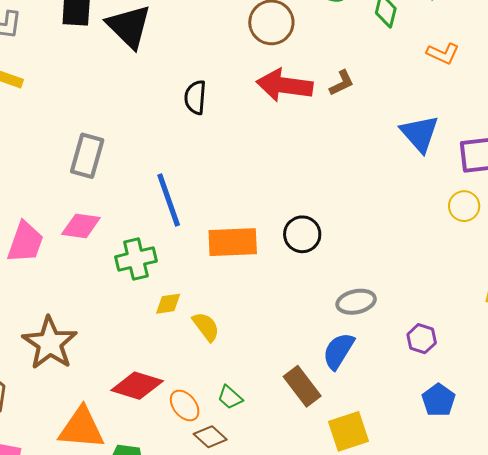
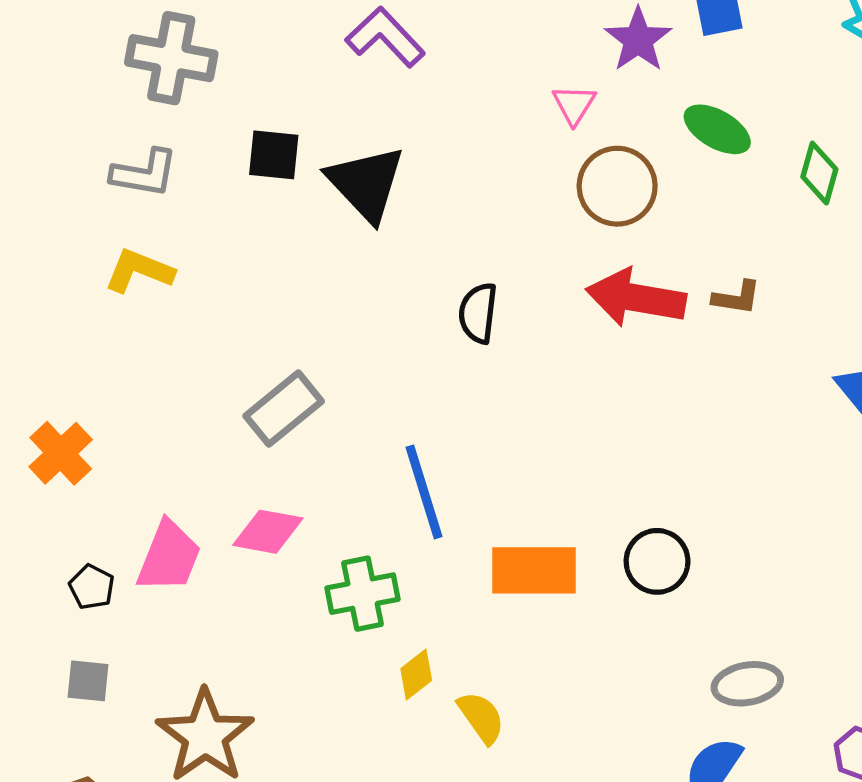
brown L-shape: (342, 83) -> (737, 298), turned 32
gray rectangle: (87, 156) -> (284, 409), turned 33
yellow diamond: (168, 304) -> (416, 674), turned -32

